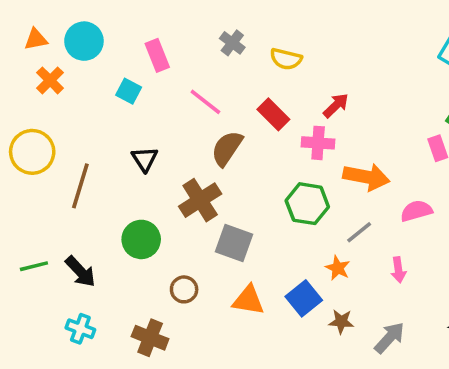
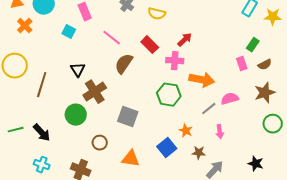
brown cross: (200, 200) -> (95, 92), moved
gray line: (359, 232) -> (209, 109), moved
orange triangle: (248, 300) -> (131, 159), moved
brown star: (341, 322) -> (199, 153), moved

